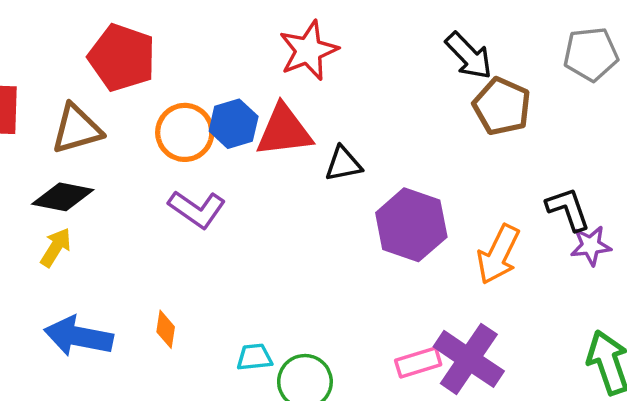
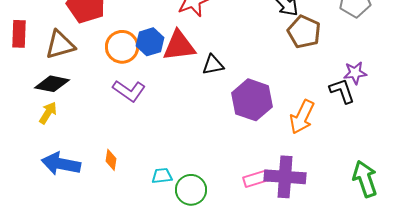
purple star: (591, 246) -> (355, 73), moved
purple cross: (469, 359) -> (285, 177), turned -30

